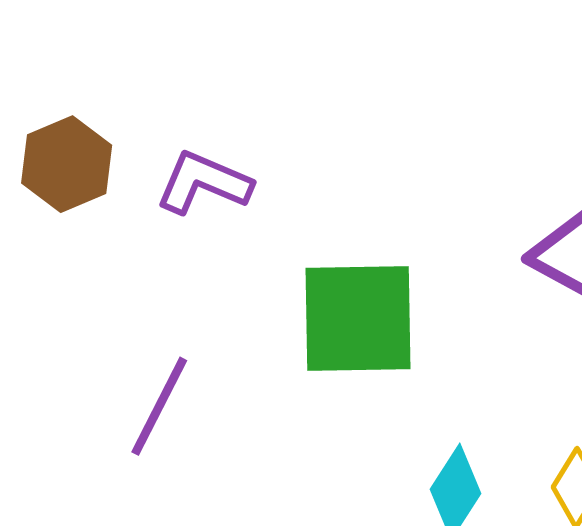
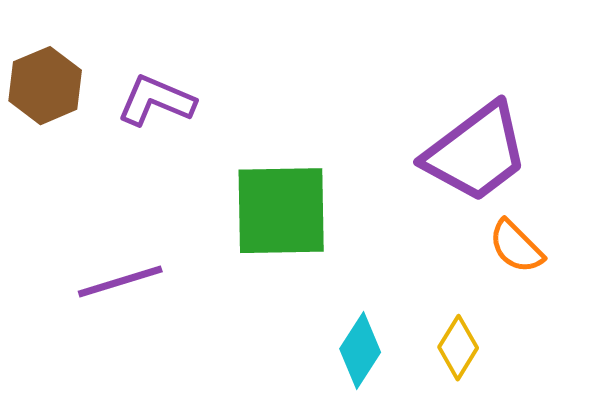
purple line: (159, 406) -> (120, 282), turned 46

